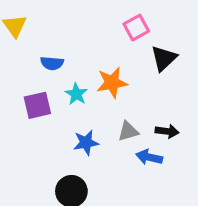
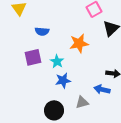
cyan star: (76, 94) -> (57, 61), moved
gray triangle: (128, 131) -> (82, 102), moved

